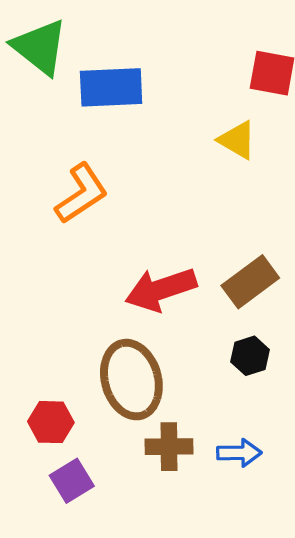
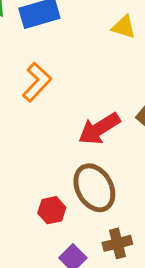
red hexagon: (51, 422) -> (52, 210), moved
brown cross: (169, 447) -> (117, 243), moved

